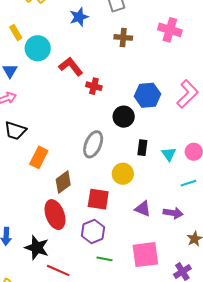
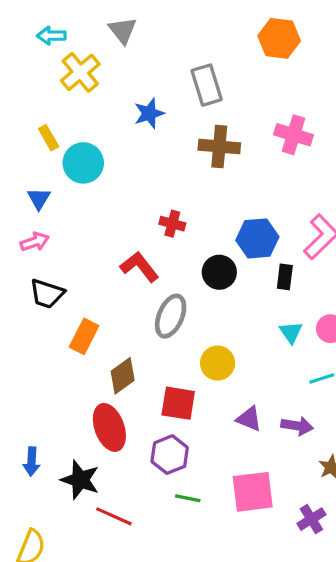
brown cross: (123, 37) -> (219, 146), size x1.4
red L-shape: (71, 66) -> (139, 267), moved
black rectangle: (142, 148) -> (285, 277), moved

